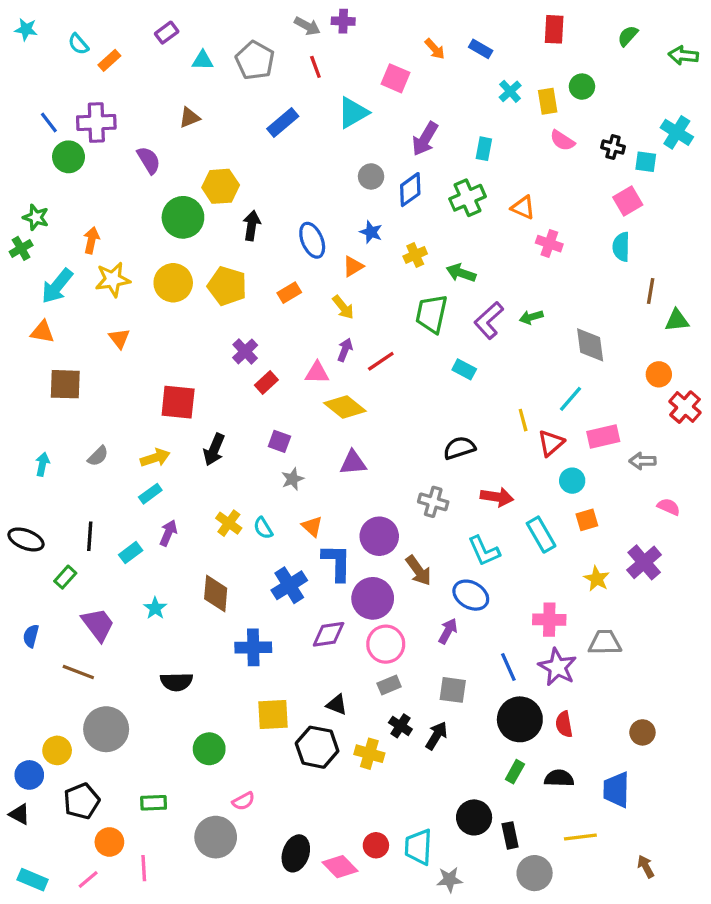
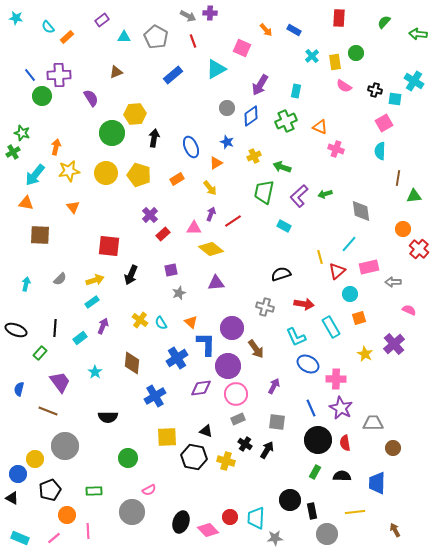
purple square: (279, 441) -> (171, 270), turned -32
blue ellipse: (471, 595) -> (308, 364), moved
gray trapezoid: (605, 643) -> (373, 423), moved
blue cross: (253, 647) -> (155, 396), turned -30

